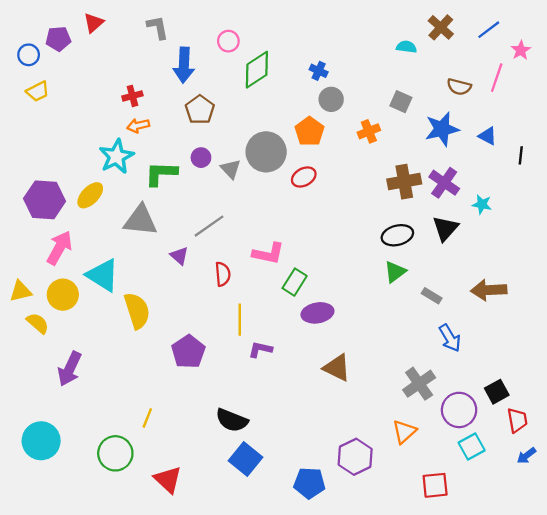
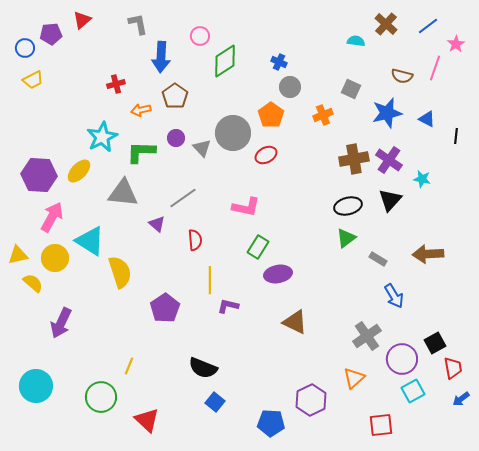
orange arrow: (138, 126) -> (141, 110), moved
pink L-shape: (268, 254) -> (246, 207), moved
blue square: (246, 459) -> (215, 402), size x0.7

